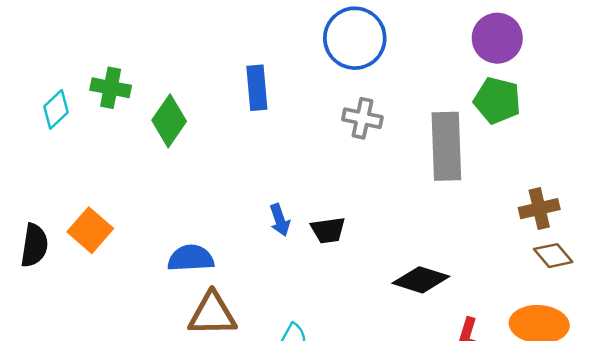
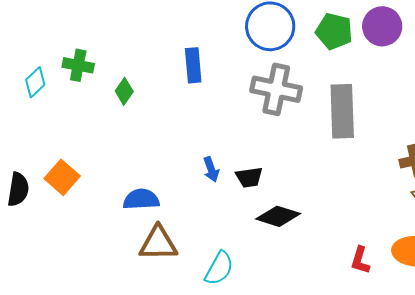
green pentagon: (497, 100) -> (334, 31), moved
gray cross: (362, 118) -> (276, 89), size x1.6
green diamond: (169, 121) -> (124, 91), size x0.7
black diamond: (421, 280) -> (278, 216), moved

